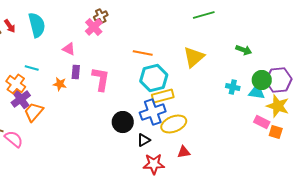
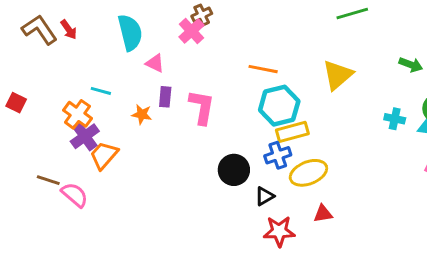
cyan semicircle: (37, 25) -> (130, 32), moved
blue cross: (153, 112) -> (278, 155), size x0.7

